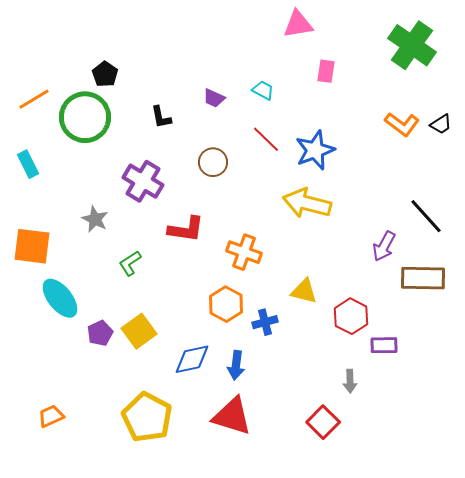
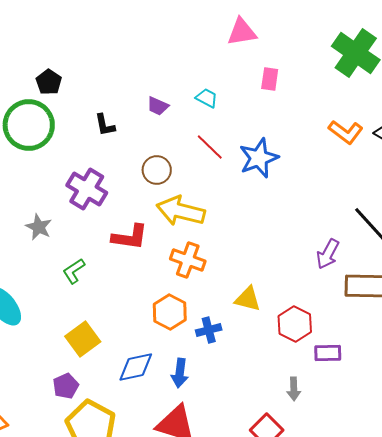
yellow arrow: (307, 203) -> (181, 211), moved
purple pentagon: (100, 333) -> (66, 386), moved

